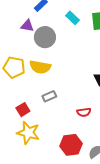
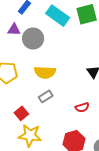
cyan rectangle: (73, 18) -> (58, 16), size x1.6
yellow semicircle: (40, 67) -> (45, 72), moved

